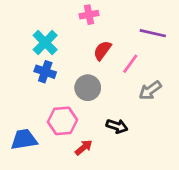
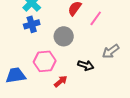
blue cross: (45, 72) -> (32, 24), turned -35
gray arrow: (150, 90) -> (111, 51), moved

